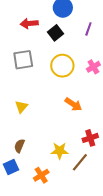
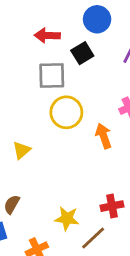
gray square: (23, 60) -> (52, 75), moved
yellow circle: (62, 66) -> (66, 112), moved
orange arrow: (73, 104) -> (104, 136), moved, turned -150

